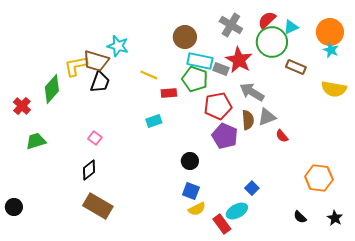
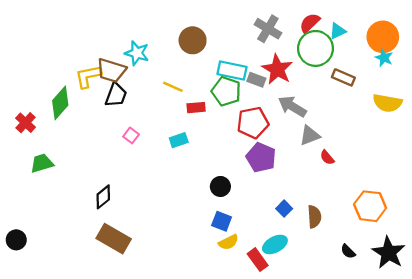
brown circle: (185, 37) -> (193, 40), moved
brown semicircle: (248, 120) -> (314, 217), moved
pink square: (95, 138) -> (131, 135), moved
blue square: (252, 188) -> (284, 209), moved
black star: (335, 218) -> (389, 253), size x1.8

